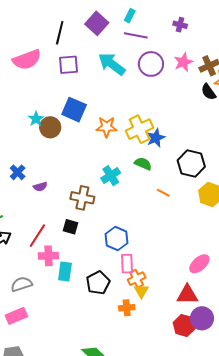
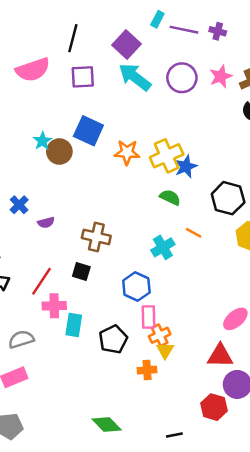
purple square: (97, 23) -> (127, 45), moved
purple line: (136, 35) -> (184, 30), moved
cyan cross: (111, 176) -> (163, 247), moved
red hexagon: (184, 326) -> (214, 407), moved

